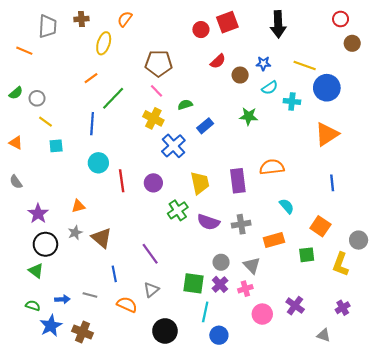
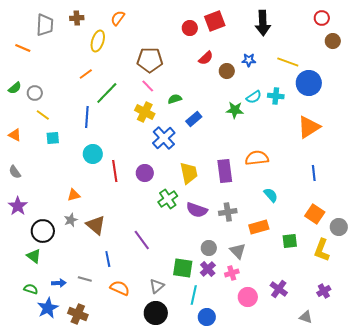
cyan semicircle: (270, 88) -> (254, 97), moved
purple star: (38, 214) -> (18, 206), moved
orange square: (320, 226) -> (315, 214), moved
gray triangle: (151, 290) -> (157, 286), moved

